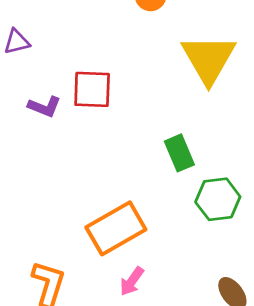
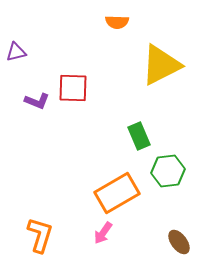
yellow triangle: (209, 59) -> (161, 65), turned 33
orange rectangle: (116, 228) -> (117, 193), moved

